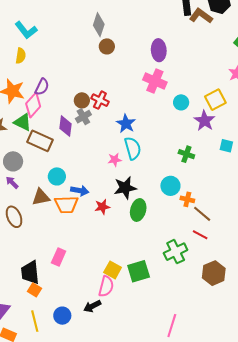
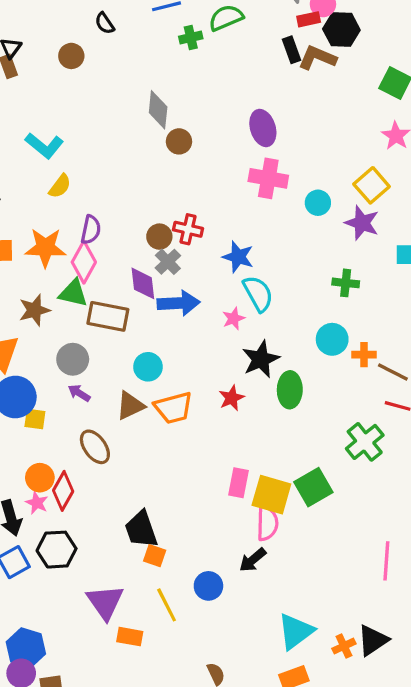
yellow semicircle: (21, 56) -> (60, 186), moved, turned 42
blue arrow: (80, 191) -> (179, 303), moved, size x1.4
pink rectangle: (59, 257) -> (238, 483), moved
yellow square: (113, 270) -> (271, 495), size x1.4

